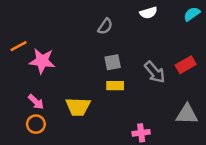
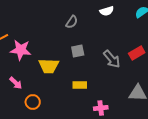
yellow rectangle: (115, 86) -> (80, 85), moved
yellow trapezoid: (78, 107) -> (49, 66), moved
orange circle: (36, 124) -> (33, 102), moved

